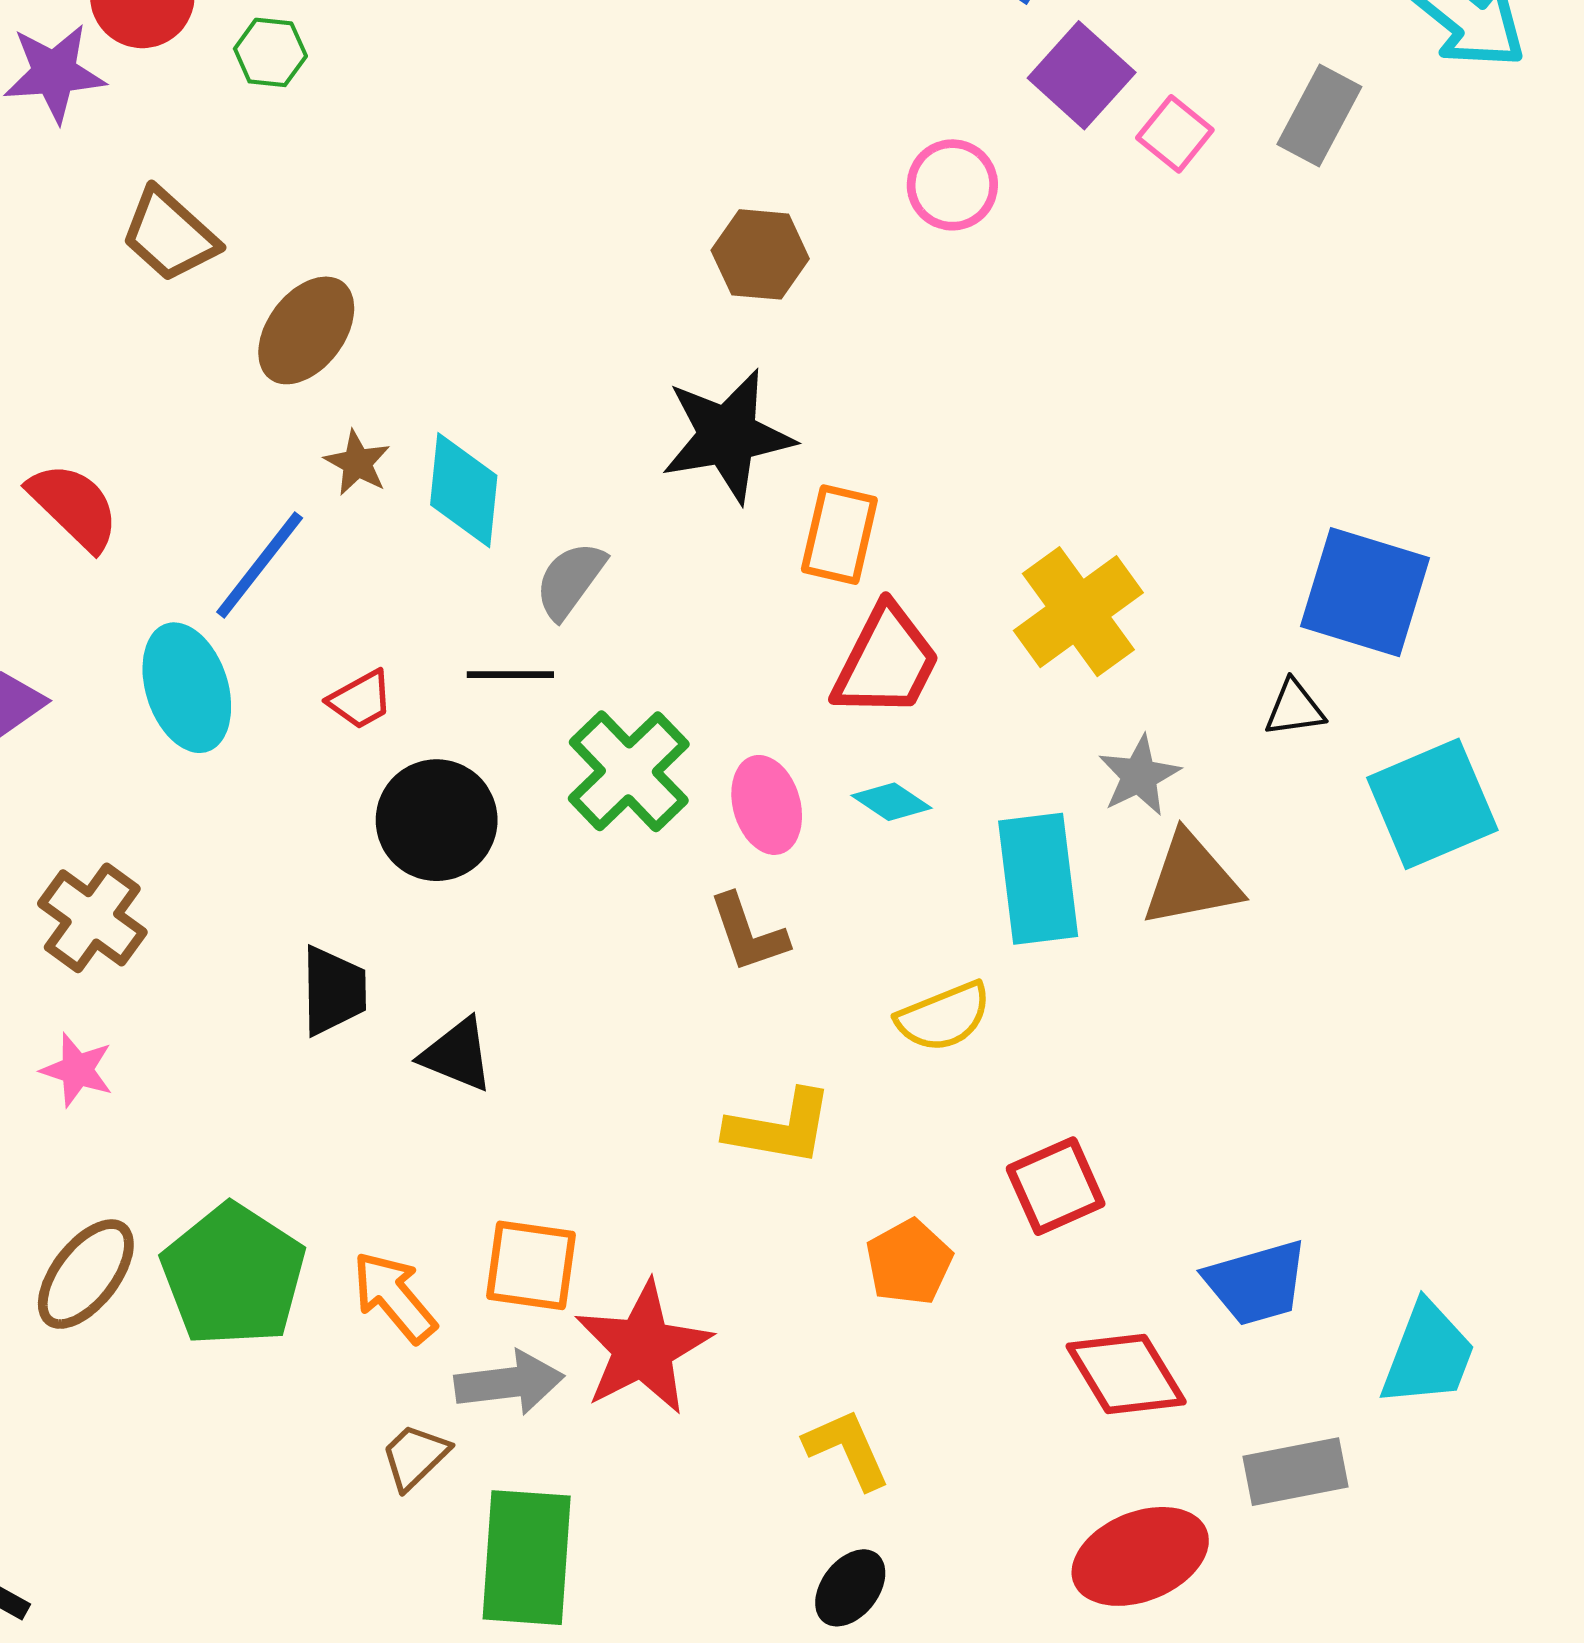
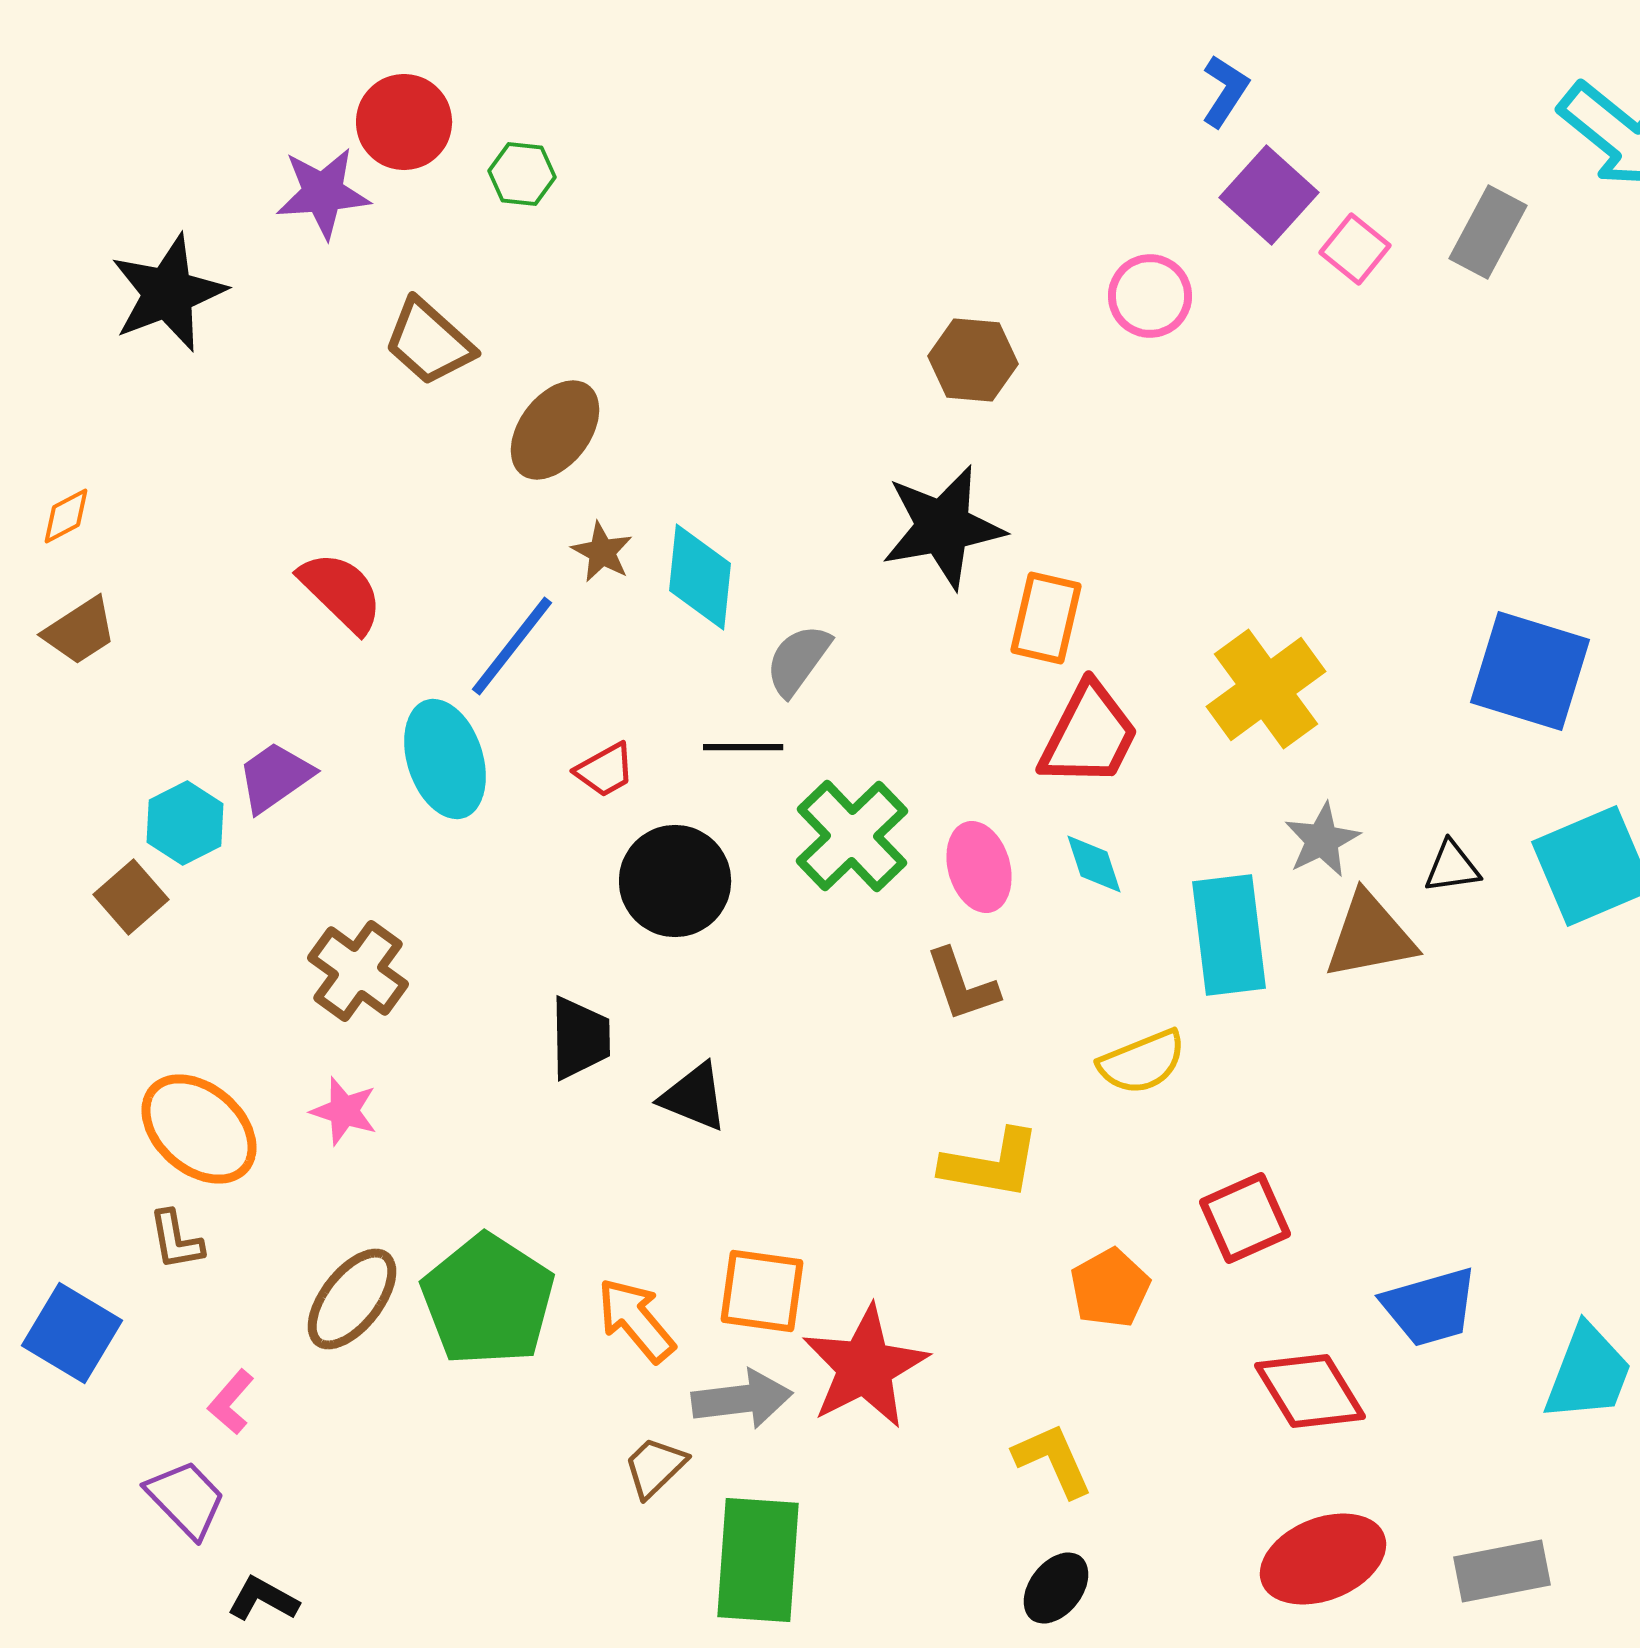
black triangle: (1294, 708) -> (1452, 867), moved
cyan diamond: (892, 802) -> (1094, 864), turned 38
gray rectangle: (1296, 1472) -> (1502, 1571), moved

